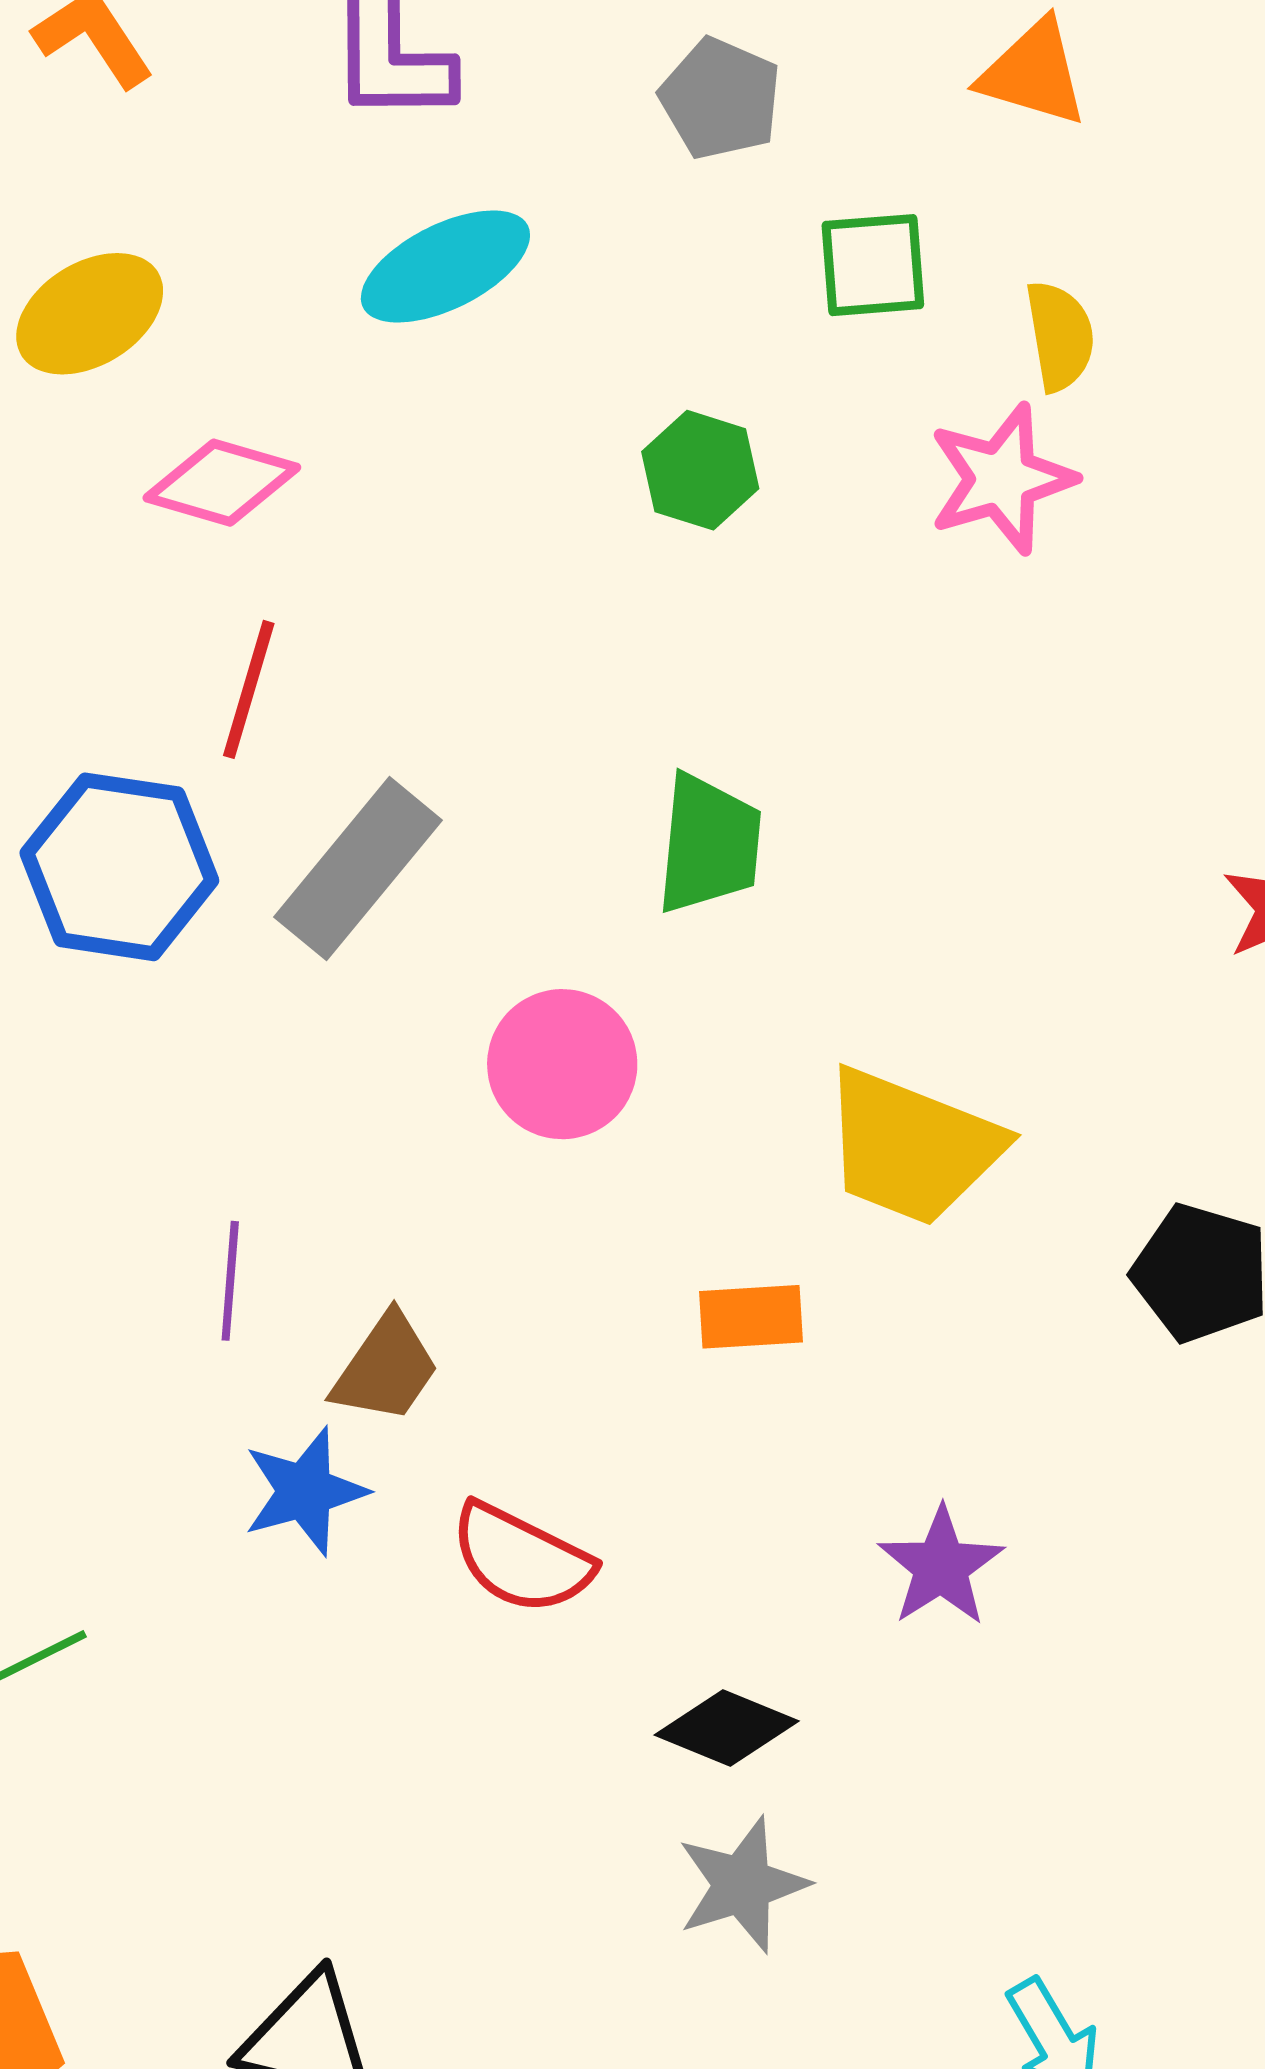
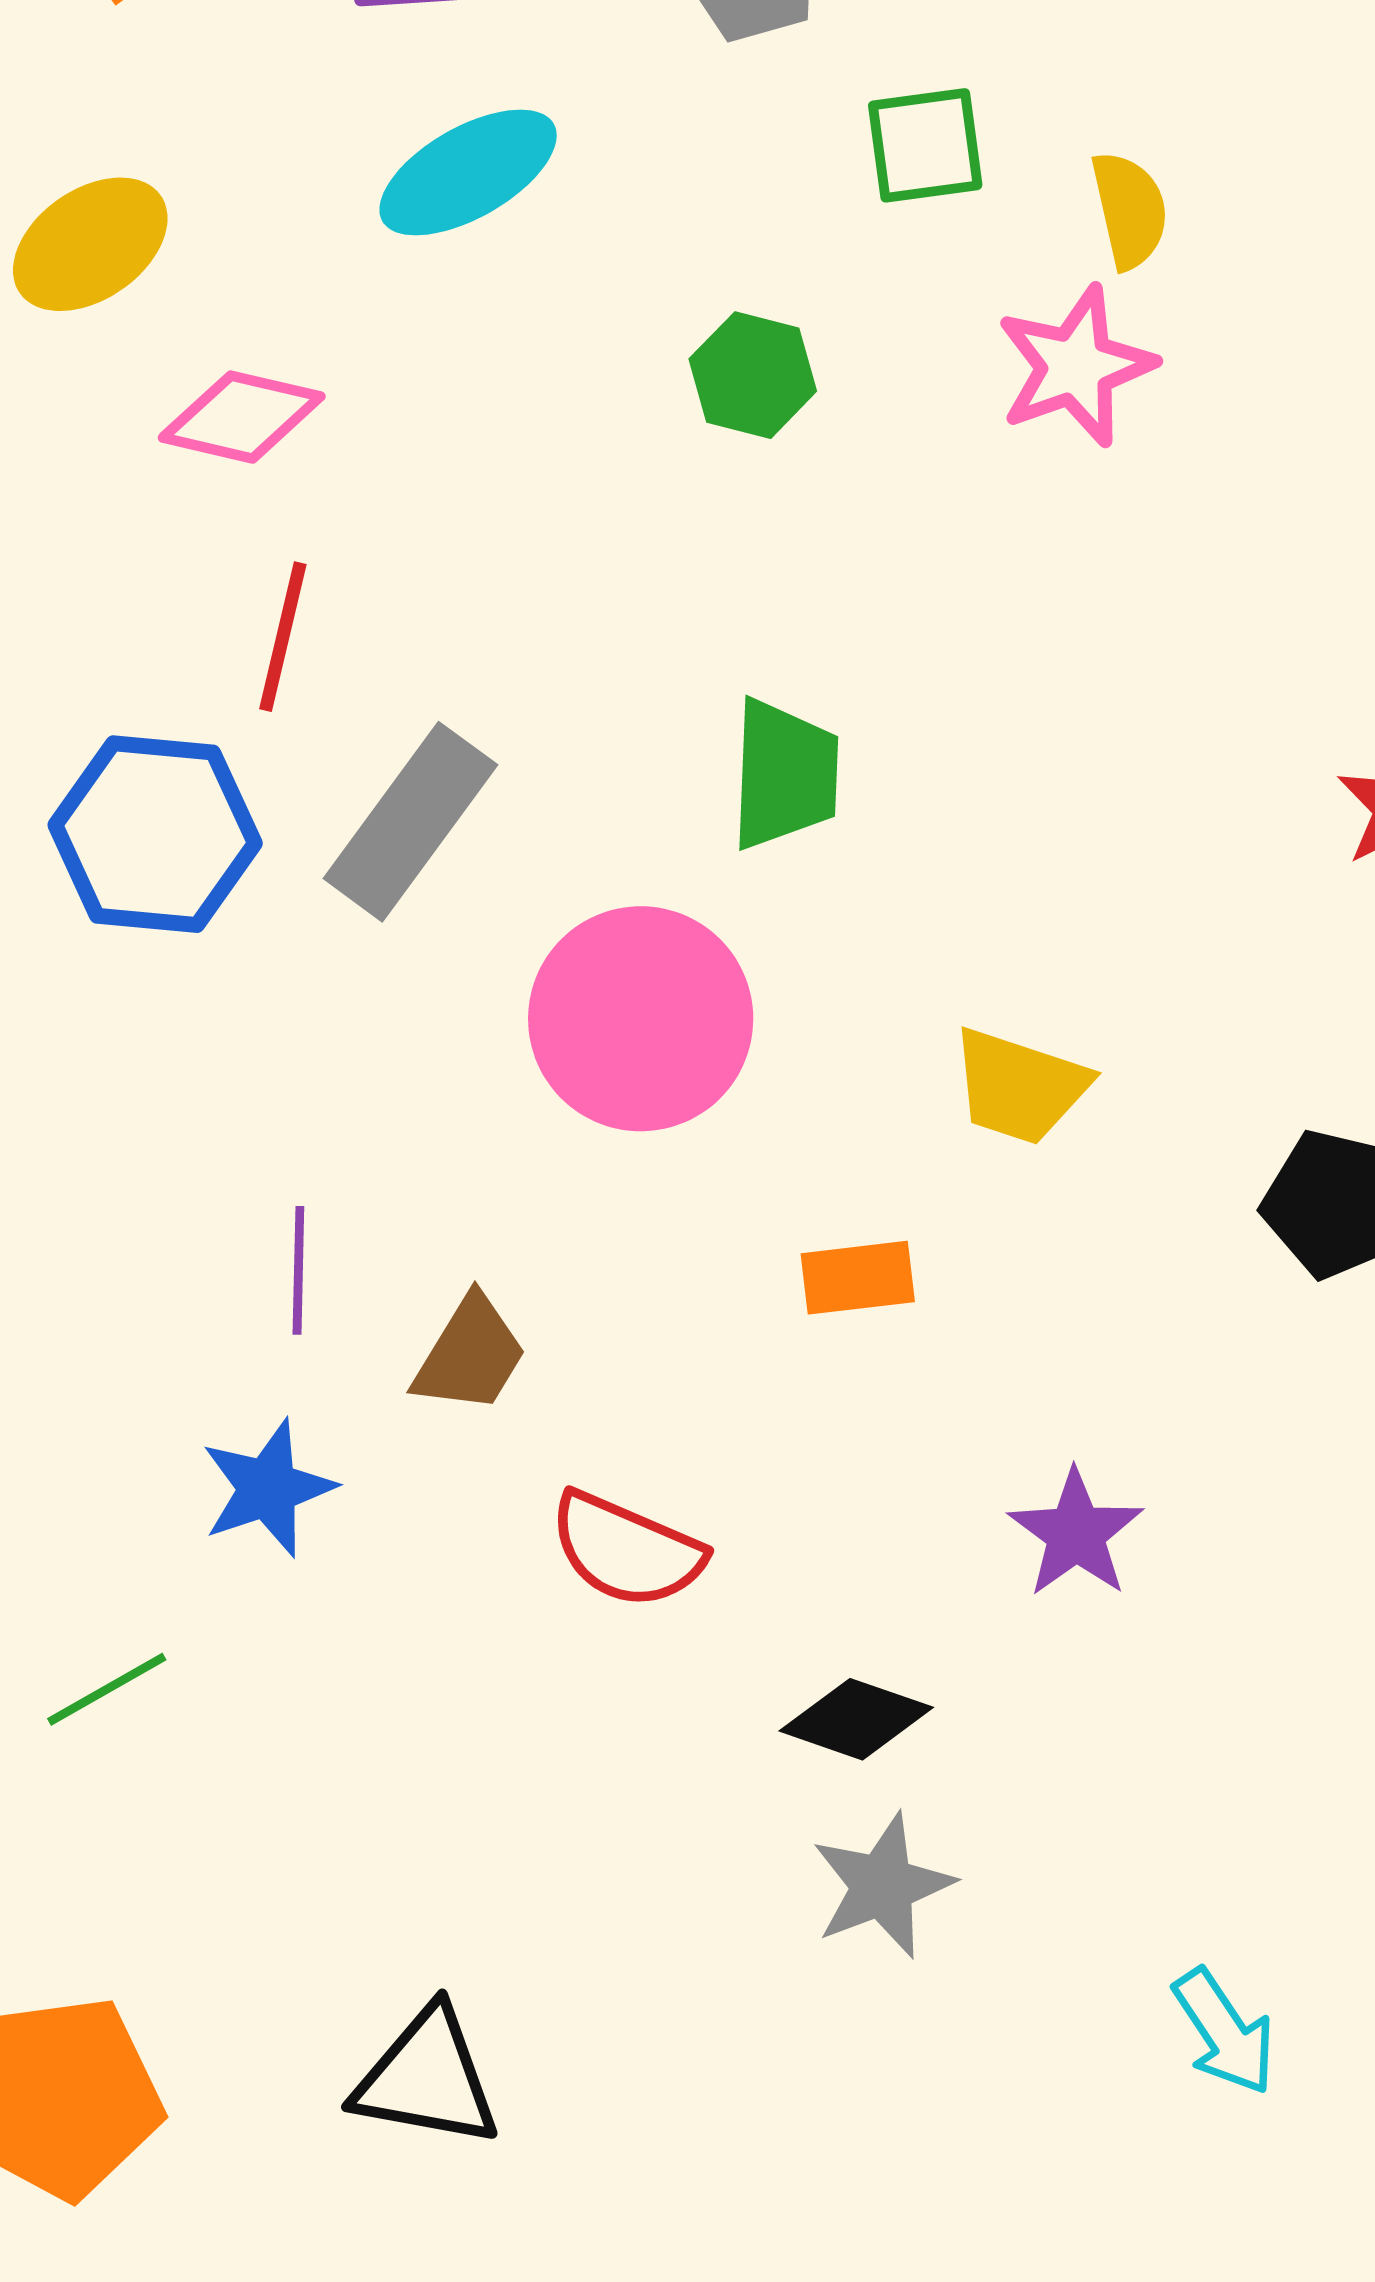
pink circle: (562, 1064) -> (641, 1019), size x1.4
yellow trapezoid: (912, 1147) -> (1020, 1086), size x0.7
blue star: (305, 1491) -> (268, 1488), moved

